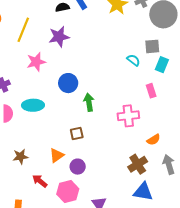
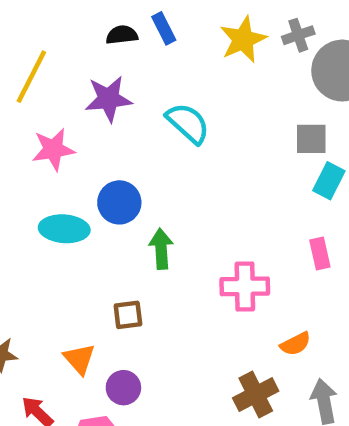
cyan semicircle: (133, 60) -> (188, 123), moved, size x1.5
pink rectangle: (151, 91) -> (320, 253), moved
cyan ellipse: (33, 105) -> (64, 229), moved
orange triangle: (57, 155) -> (79, 359), turned -42

